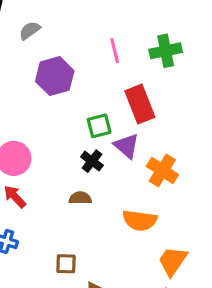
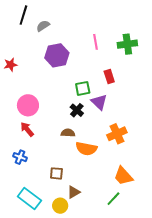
red rectangle: (140, 104) -> (109, 76), size x0.6
orange cross: (162, 170) -> (117, 134), moved, turned 30
orange semicircle: (140, 220) -> (86, 149), moved
orange trapezoid: (173, 261) -> (123, 176), turned -80

